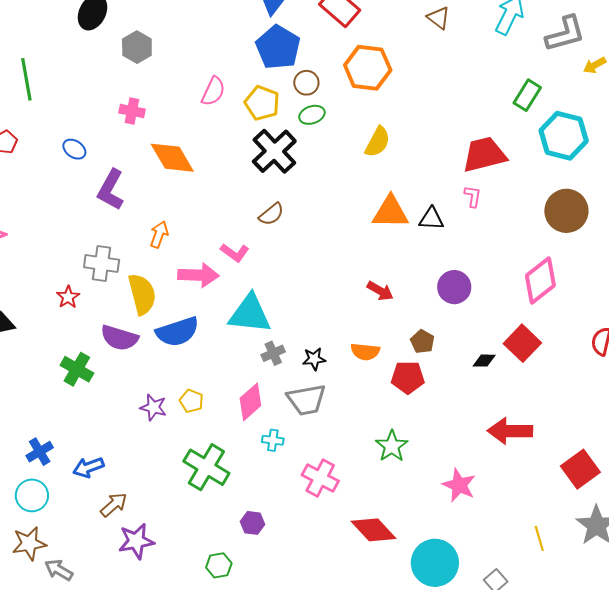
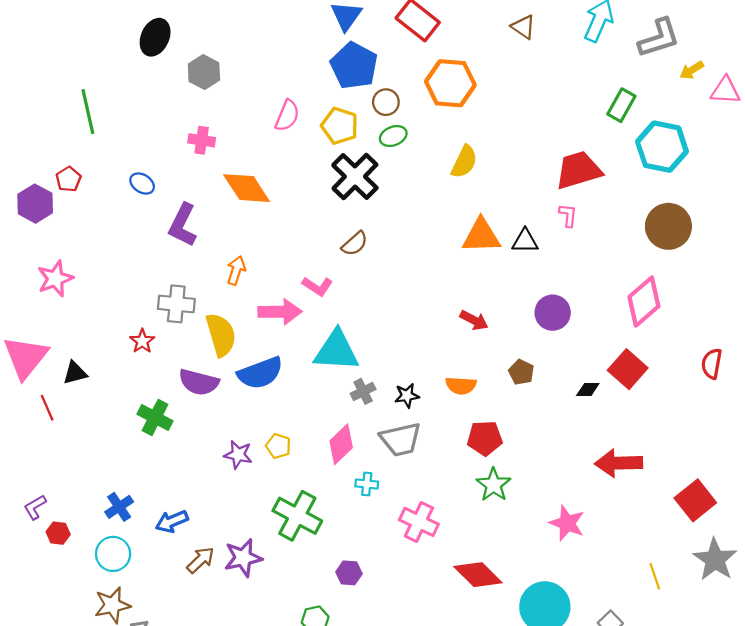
red pentagon: (408, 377) -> (485, 438), moved
purple star: (136, 541) -> (243, 558), moved

